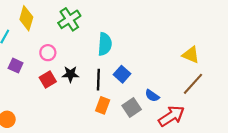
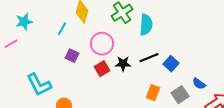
cyan semicircle: (105, 44) -> (146, 25), moved
pink circle: (48, 53) -> (102, 44), size x1.5
black line: (98, 80) -> (149, 58), moved, turned 66

